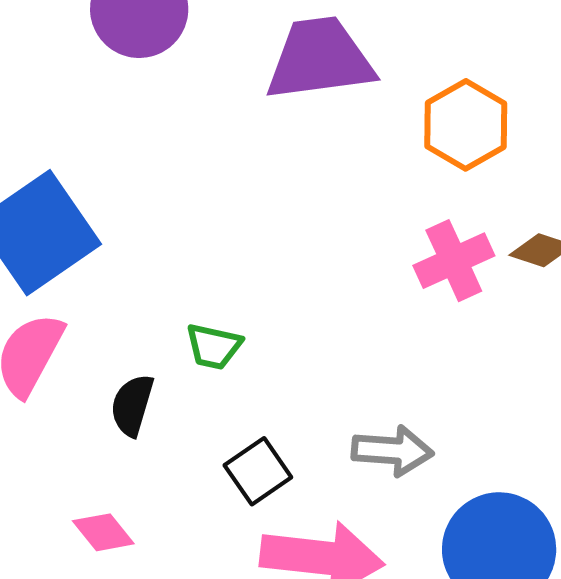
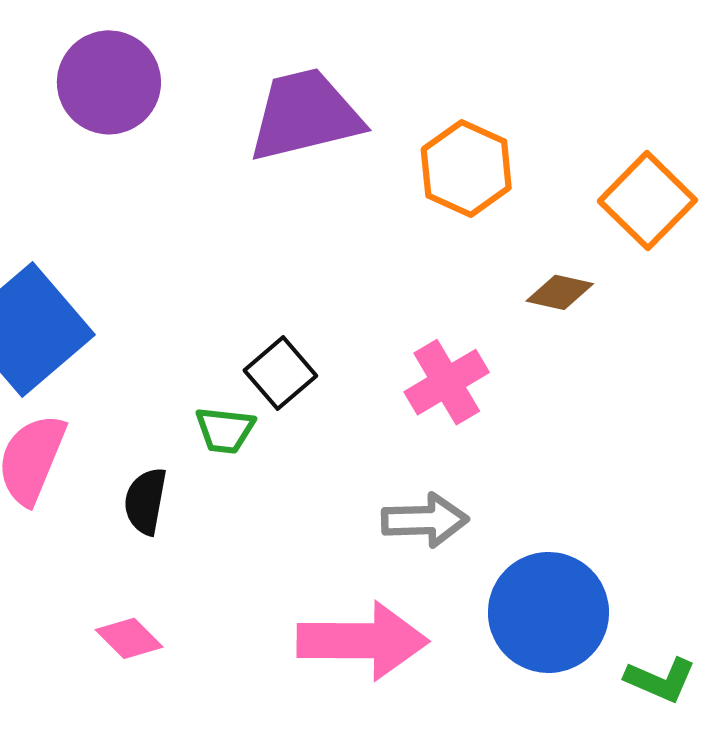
pink cross: (454, 261) -> (447, 382), moved
black square: (258, 471) -> (280, 373), moved

